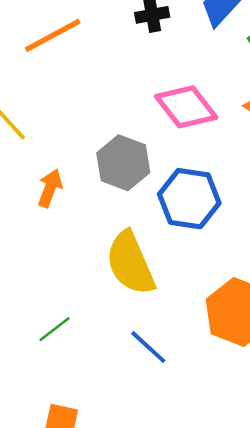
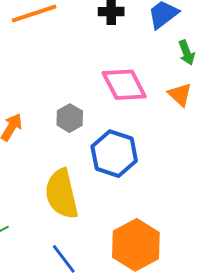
gray hexagon: (123, 163) -> (70, 118), size x0.7

